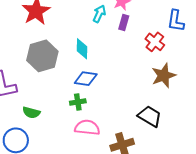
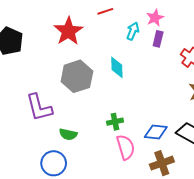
blue diamond: (86, 79) -> (156, 132), moved
pink semicircle: (87, 128) -> (126, 147), turned 70

